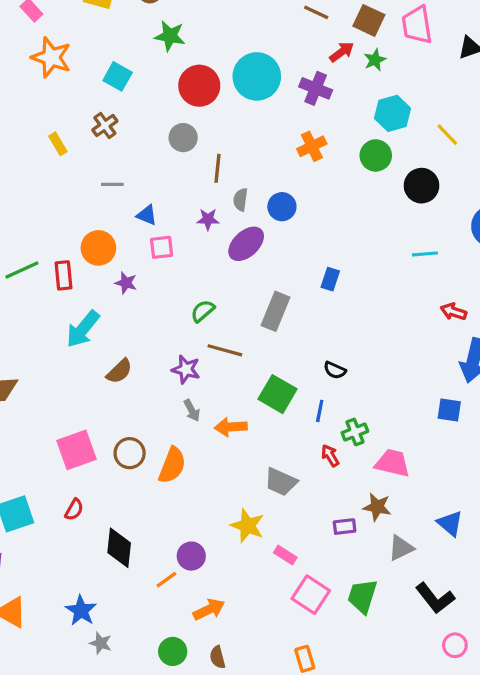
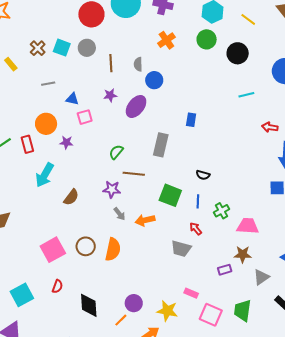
cyan square: (118, 76) -> (62, 48), moved
gray semicircle: (241, 200) -> (138, 64), moved
red arrow: (330, 456) -> (196, 229), moved
yellow star: (247, 526) -> (167, 311), moved

